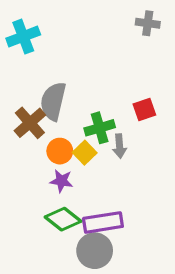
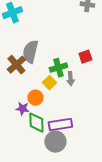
orange circle: (60, 151) -> (35, 98), moved
purple star: (61, 181) -> (22, 109), moved
green diamond: (63, 219) -> (36, 123), turned 50

